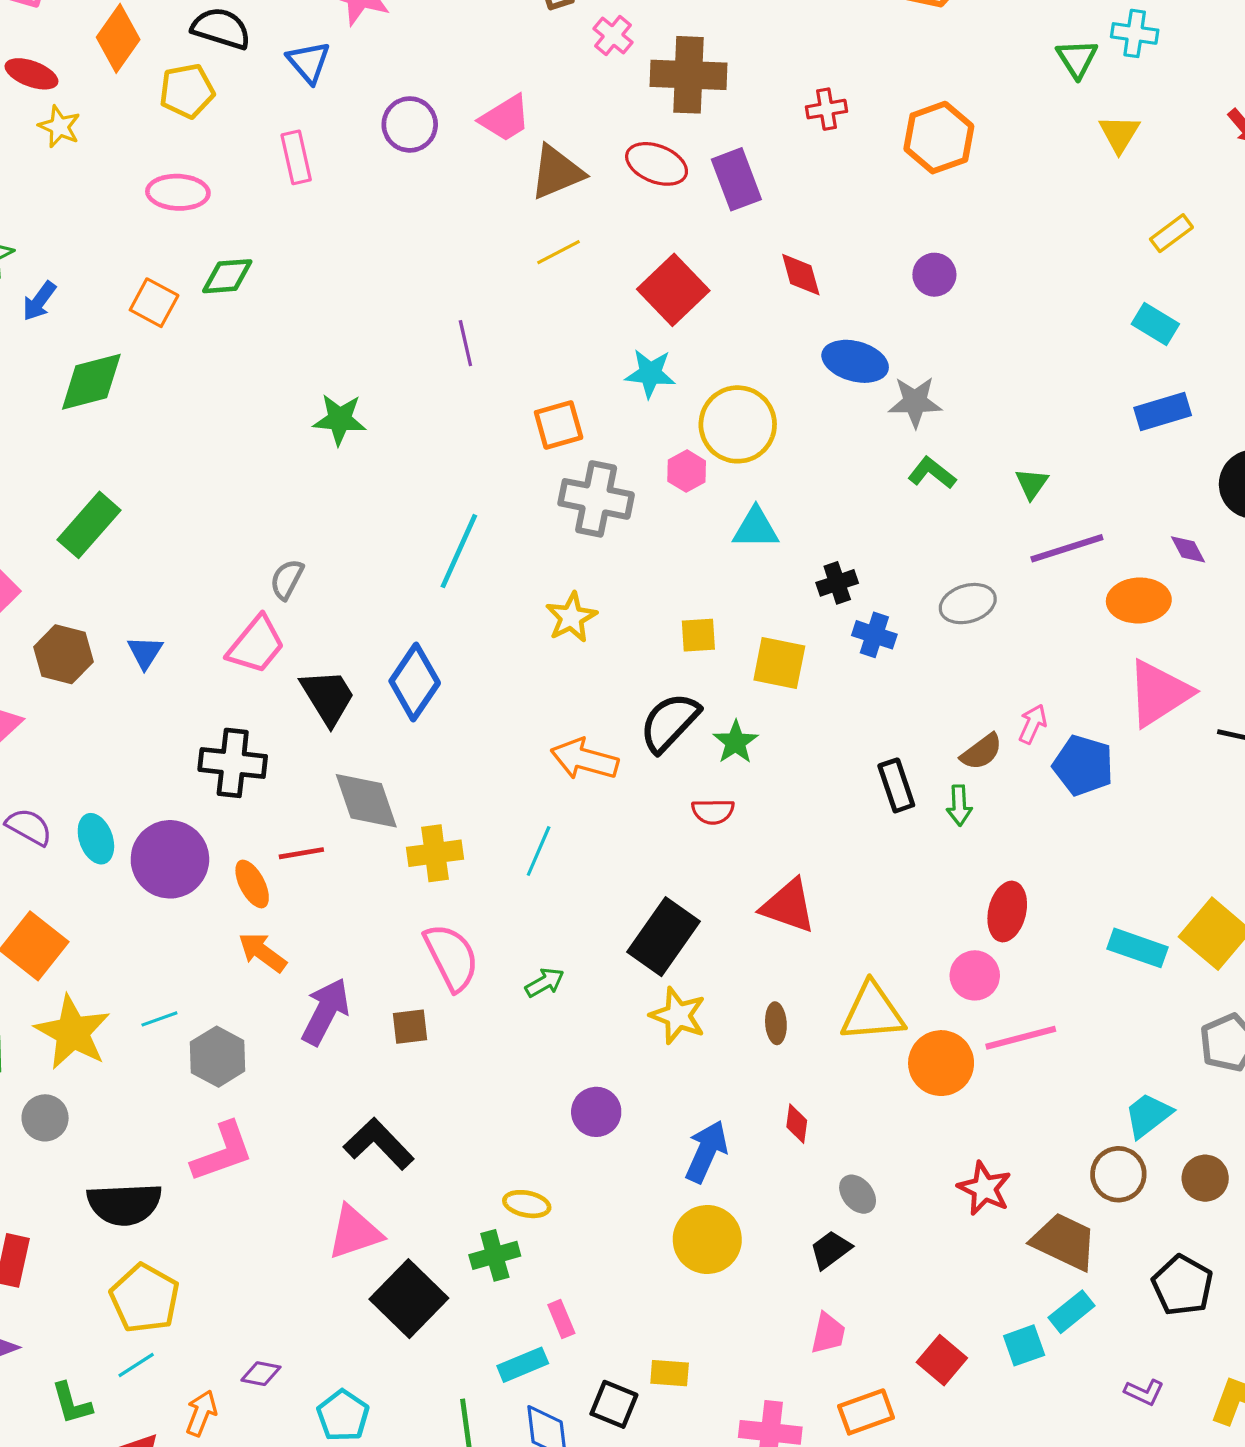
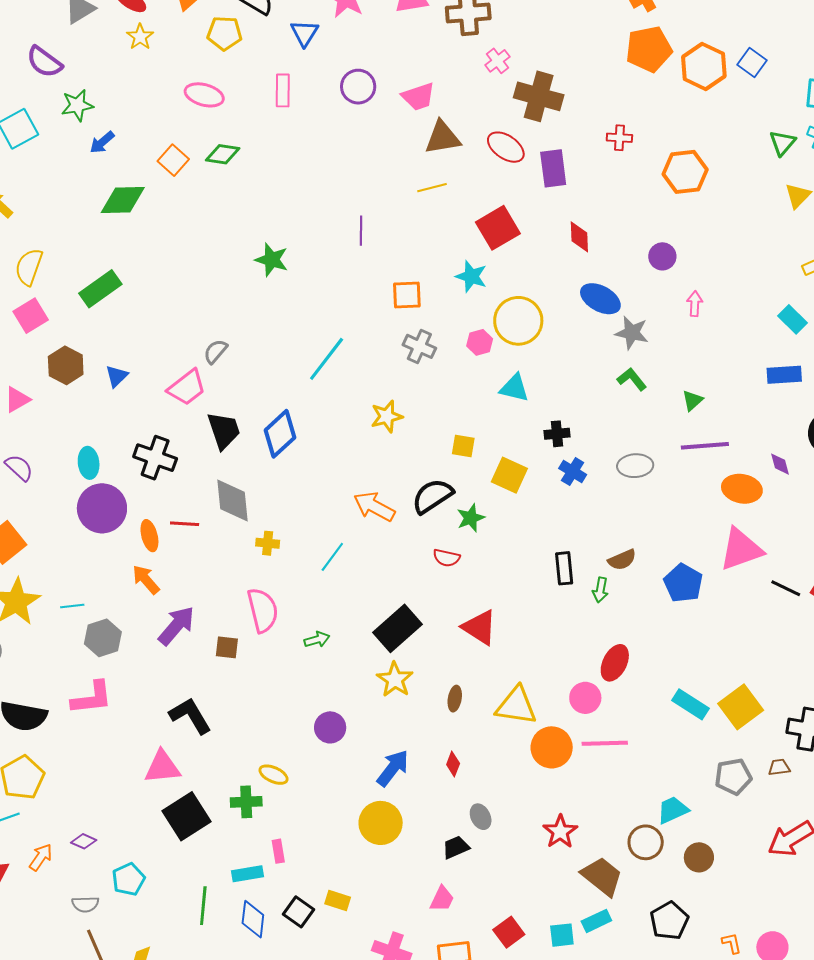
gray cross: (596, 499) -> (419, 346), size x0.7
pink arrow: (1033, 724) -> (695, 304), moved, turned -35
cyan ellipse: (96, 839) -> (89, 463), moved
yellow cross: (435, 853) -> (268, 543), size x0.7

